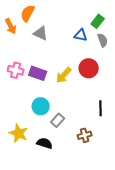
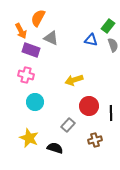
red circle: (89, 68) -> (89, 106), moved
purple rectangle: (38, 73) -> (31, 50), moved
yellow arrow: (64, 75) -> (74, 80), turned 30
cyan circle: (41, 106) -> (35, 102), moved

